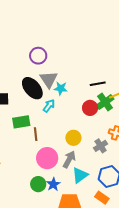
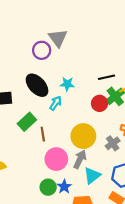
gray triangle: (49, 79) -> (58, 38), moved
green rectangle: (21, 122) -> (27, 122), turned -30
yellow circle: (73, 138) -> (83, 136), size x1.5

